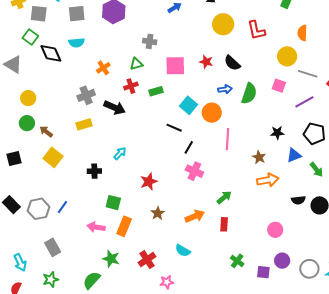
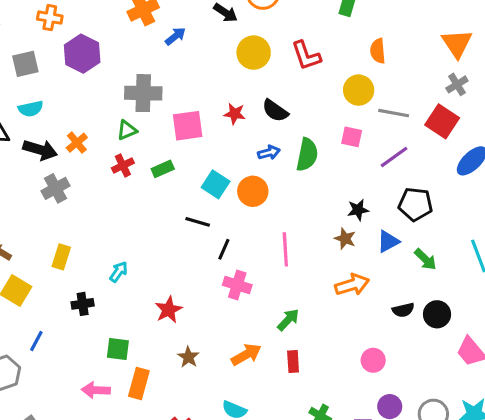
gray cross: (150, 41) -> (143, 93), size x1.6
black arrow: (115, 108) -> (40, 150), moved
yellow rectangle: (84, 124) -> (61, 257), moved, turned -49
pink line: (228, 139) -> (285, 249), moved
brown star: (259, 157) -> (345, 239), moved
blue line: (62, 207) -> (36, 341), moved

